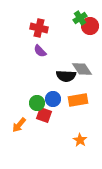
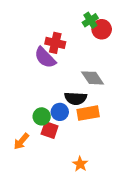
red cross: (39, 28) -> (55, 43), moved
purple semicircle: (40, 51) -> (45, 58), size x1.5
black semicircle: (66, 76) -> (76, 98), moved
orange star: (80, 140) -> (80, 164), moved

